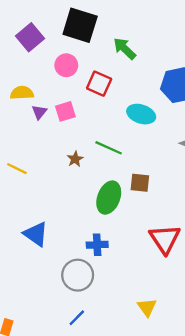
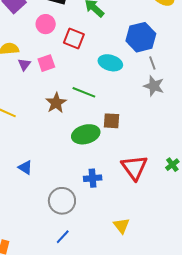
brown star: (75, 159) -> (56, 103), size x1.5
green ellipse: (109, 198) -> (86, 134), turned 56
blue triangle: (36, 234) -> (25, 167), size x0.7
blue cross: (97, 245) -> (93, 178), moved

